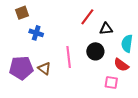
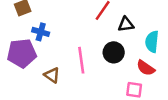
purple pentagon: (21, 68) -> (22, 53), moved

